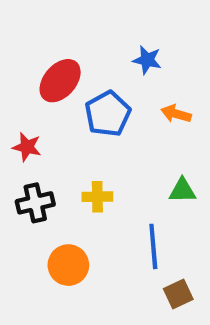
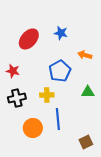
blue star: (147, 60) -> (61, 33), moved
blue pentagon: (108, 114) -> (60, 71), moved
blue line: (153, 246) -> (58, 119), moved

